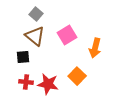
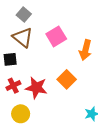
red cross: (26, 82) -> (13, 86), turned -32

